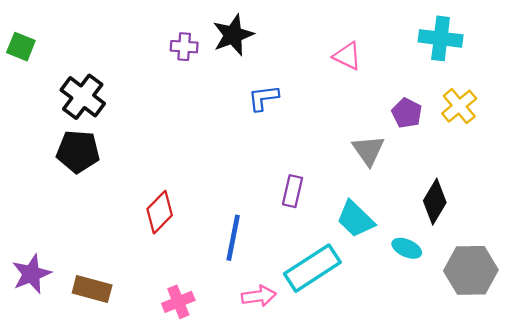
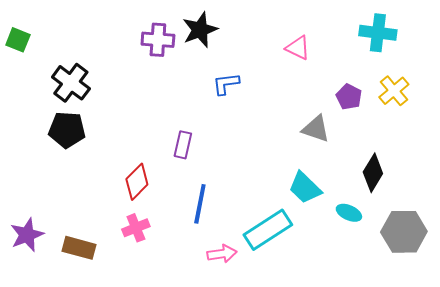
purple cross: (184, 47) -> (158, 40), size x1.4
gray triangle: (368, 150) -> (316, 129), turned -36
purple rectangle: (293, 191) -> (183, 145), moved
pink cross: (178, 302) -> (136, 228), moved

